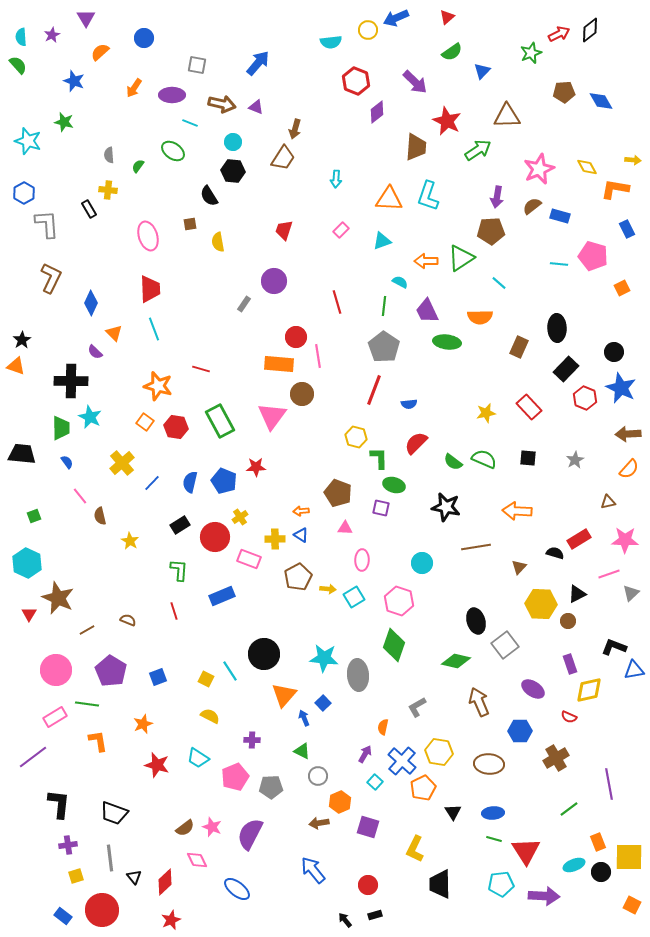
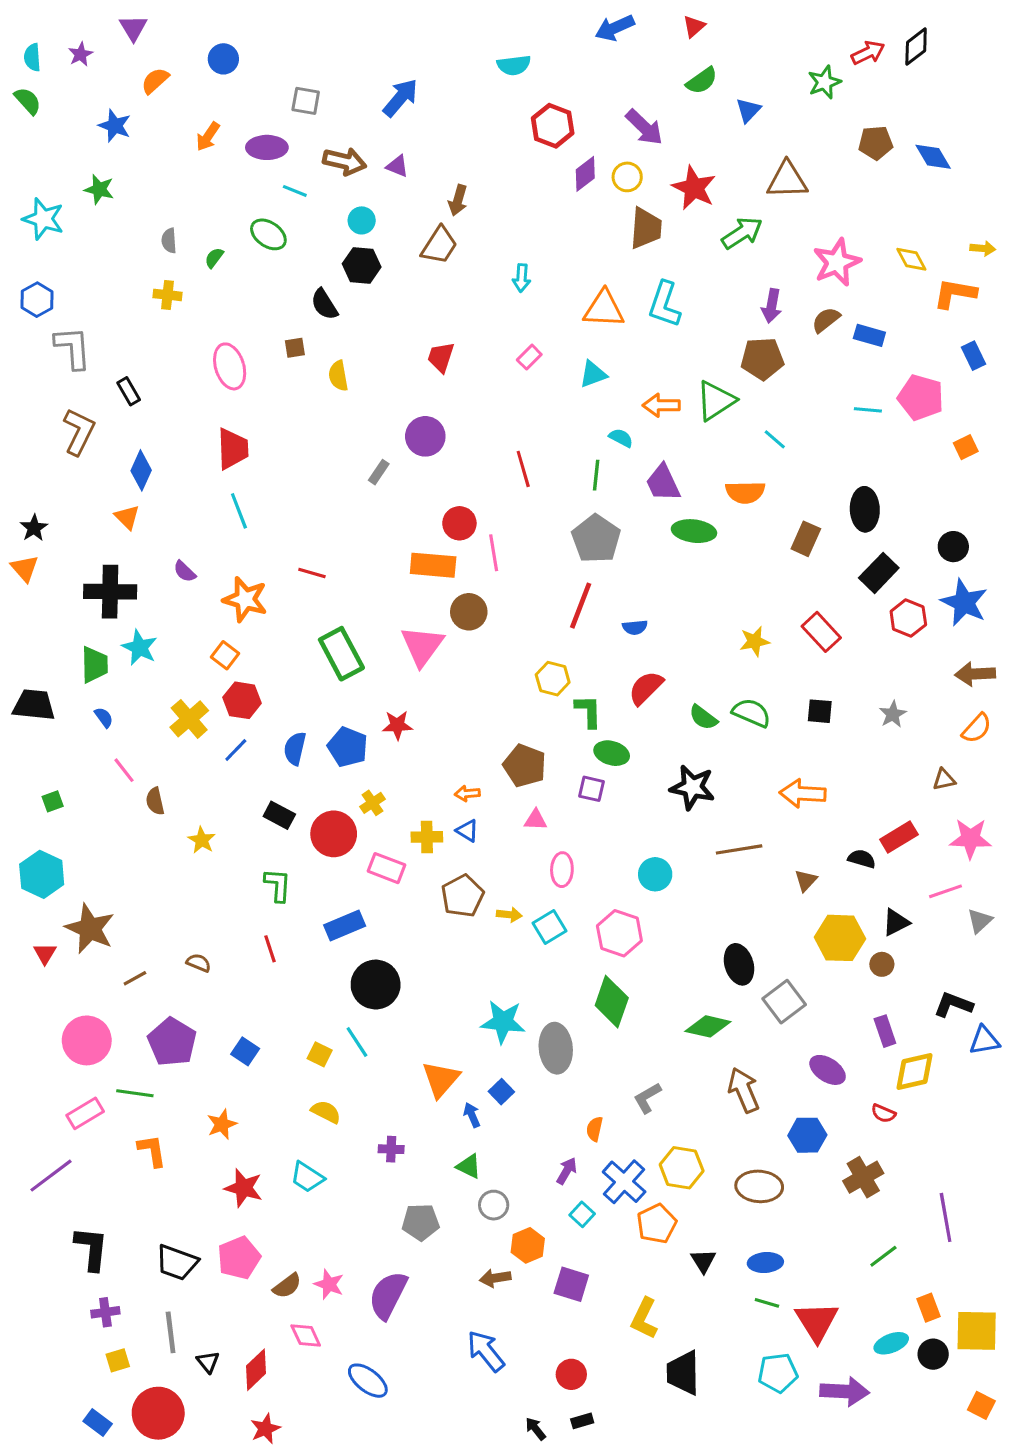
yellow circle: (368, 30) -> (627, 177), moved
black rectangle: (89, 209) -> (129, 391), moved
orange triangle: (114, 333) -> (127, 517), moved
purple semicircle: (95, 352) -> (185, 571), moved
orange triangle: (16, 366) -> (25, 568), turned 30
red hexagon: (176, 427) -> (242, 700), moved
black rectangle: (180, 525) -> (279, 815), turned 60
black circle: (264, 654) -> (376, 985), moved
blue square: (158, 677) -> (245, 1051), turned -36
pink pentagon: (235, 777) -> (239, 1258), moved

